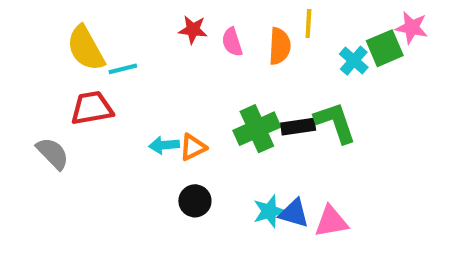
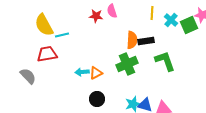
pink semicircle: (232, 42) -> (112, 11), moved
orange semicircle: (280, 46) -> (132, 40), moved
cyan cross: (354, 61) -> (171, 20), moved
black rectangle: (298, 127) -> (146, 41), moved

